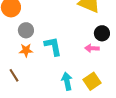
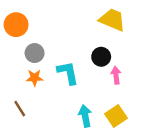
black circle: (102, 33) -> (101, 57), moved
pink arrow: (92, 48) -> (116, 75), turned 80

